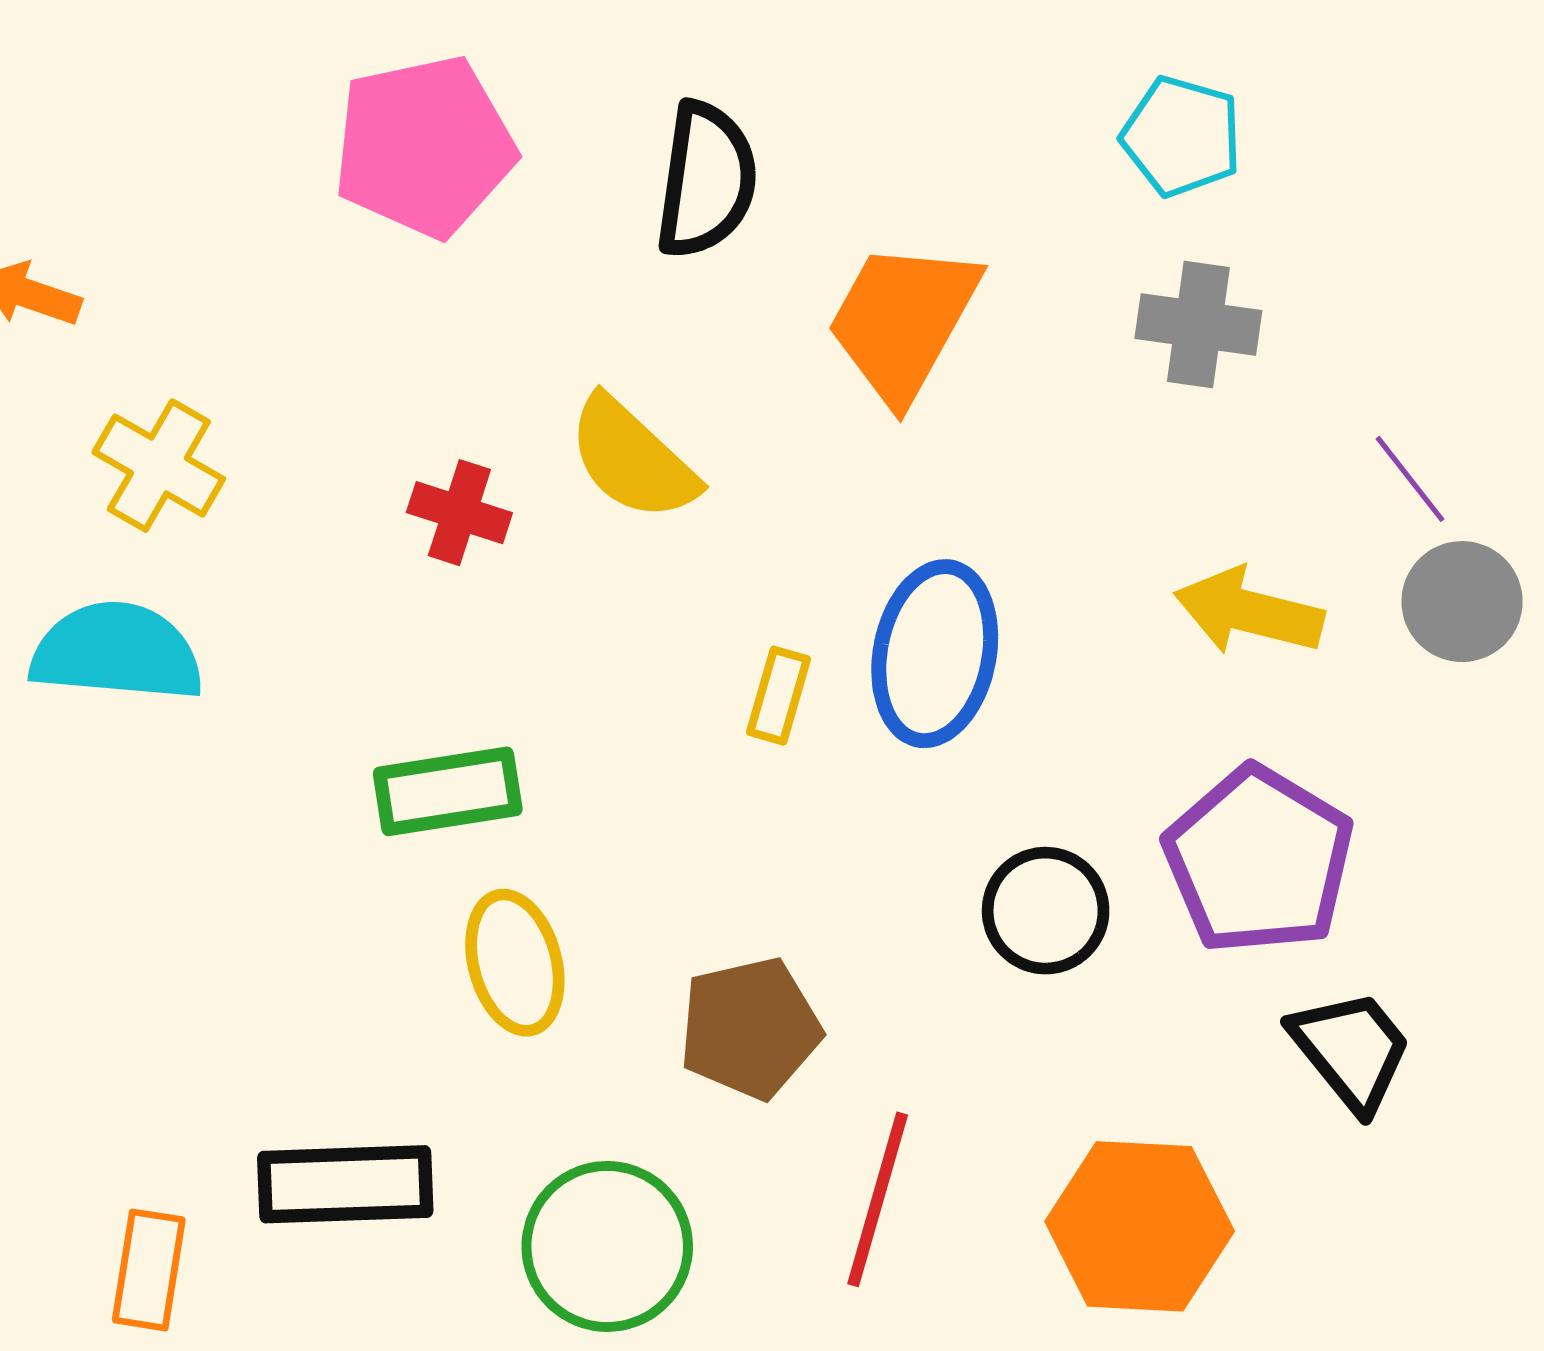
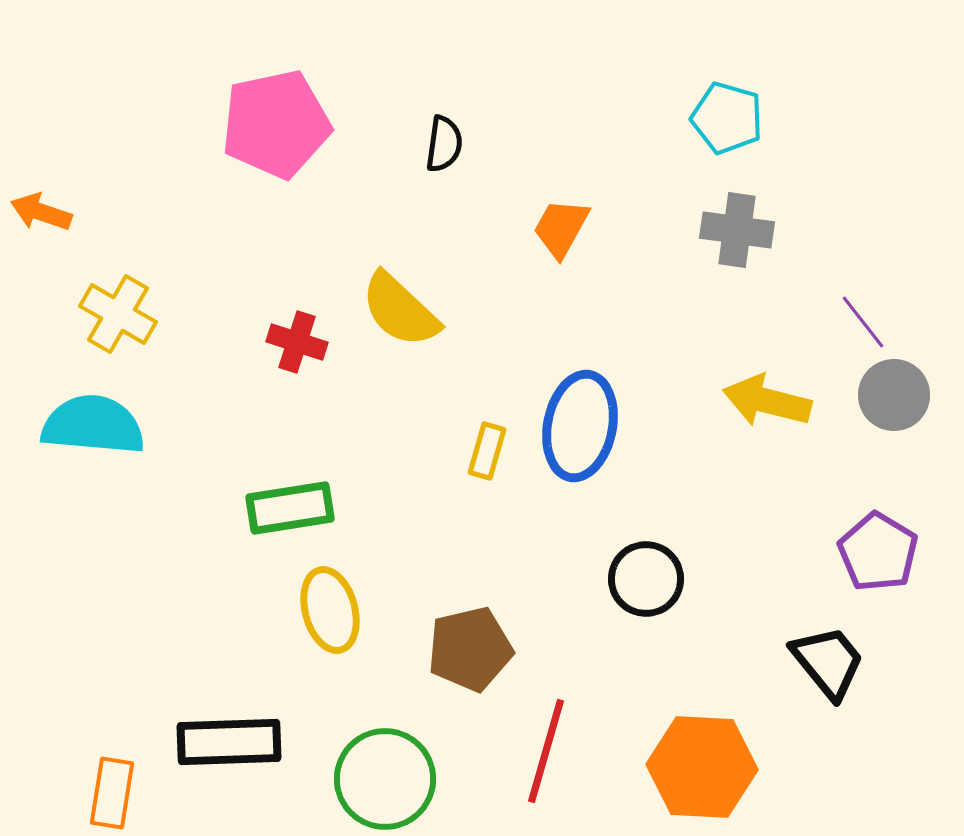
black semicircle: (706, 180) -> (444, 144), size x0.6
orange trapezoid: (903, 321) -> (561, 228), size x0.6
purple pentagon: (1259, 860) -> (878, 552), moved, size x0.7

